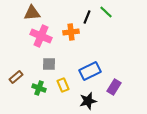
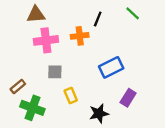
green line: (106, 12) -> (133, 13), moved
pink cross: (41, 36) -> (46, 40), turned -30
blue rectangle: (90, 71) -> (111, 67), moved
green cross: (39, 88) -> (32, 108), moved, size x1.5

